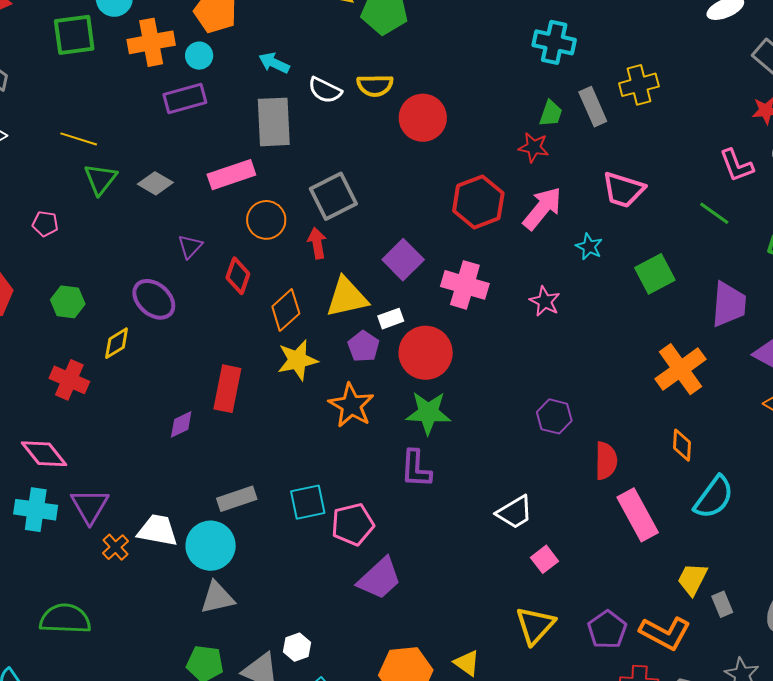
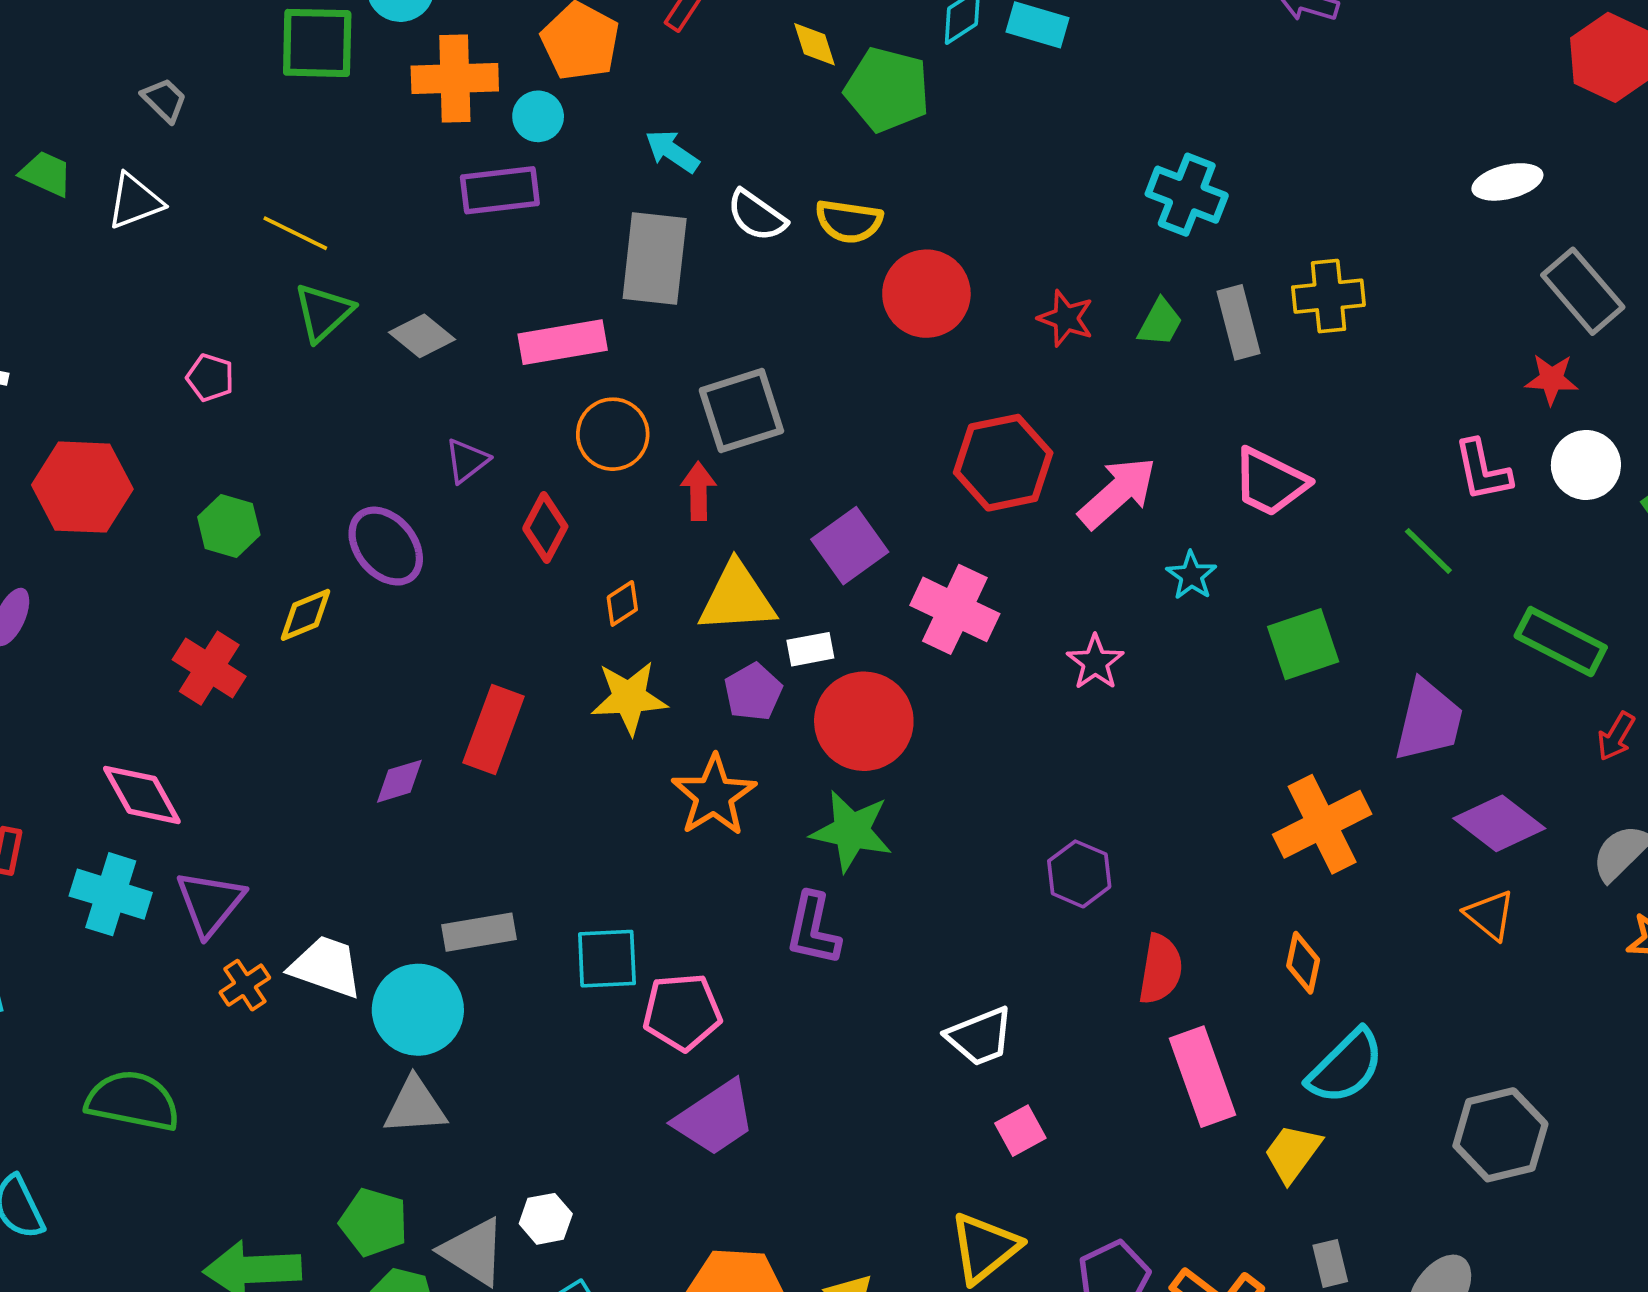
red star: (534, 147) -> (1066, 318), moved
orange diamond: (286, 310) -> (622, 603), size x0.6
yellow trapezoid: (692, 579) -> (1293, 1153), moved

